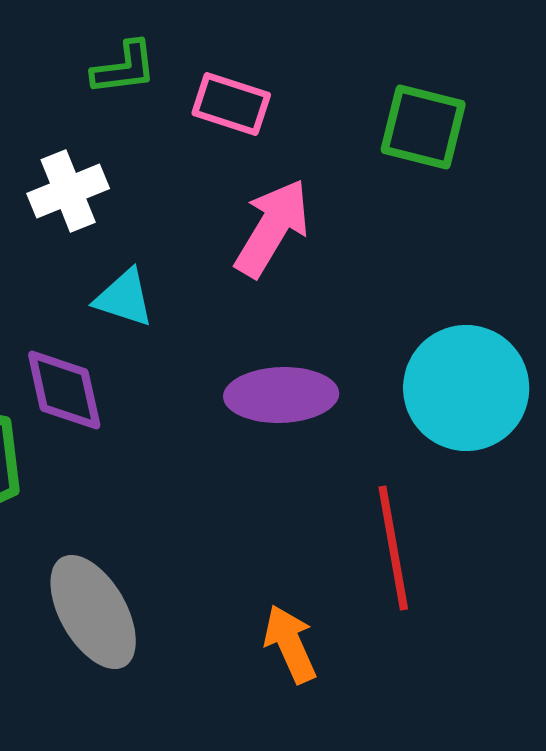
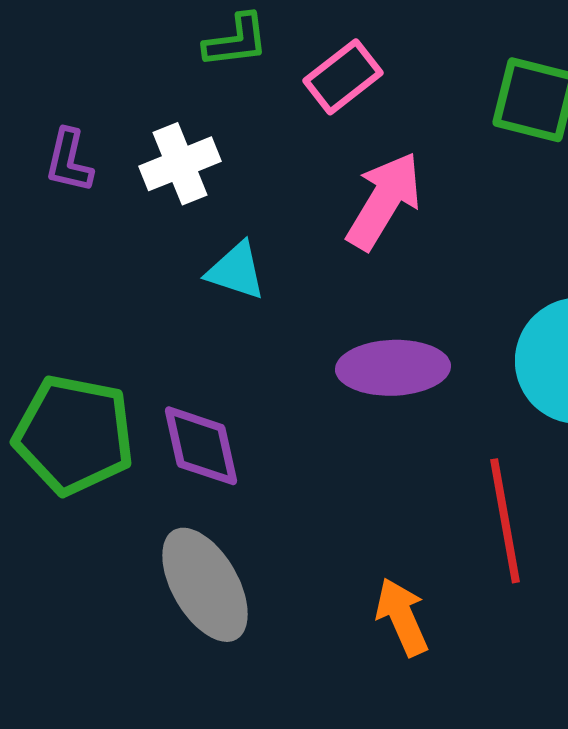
pink rectangle: (231, 104) -> (343, 77), turned -56
purple diamond: (64, 390) -> (201, 446), moved

